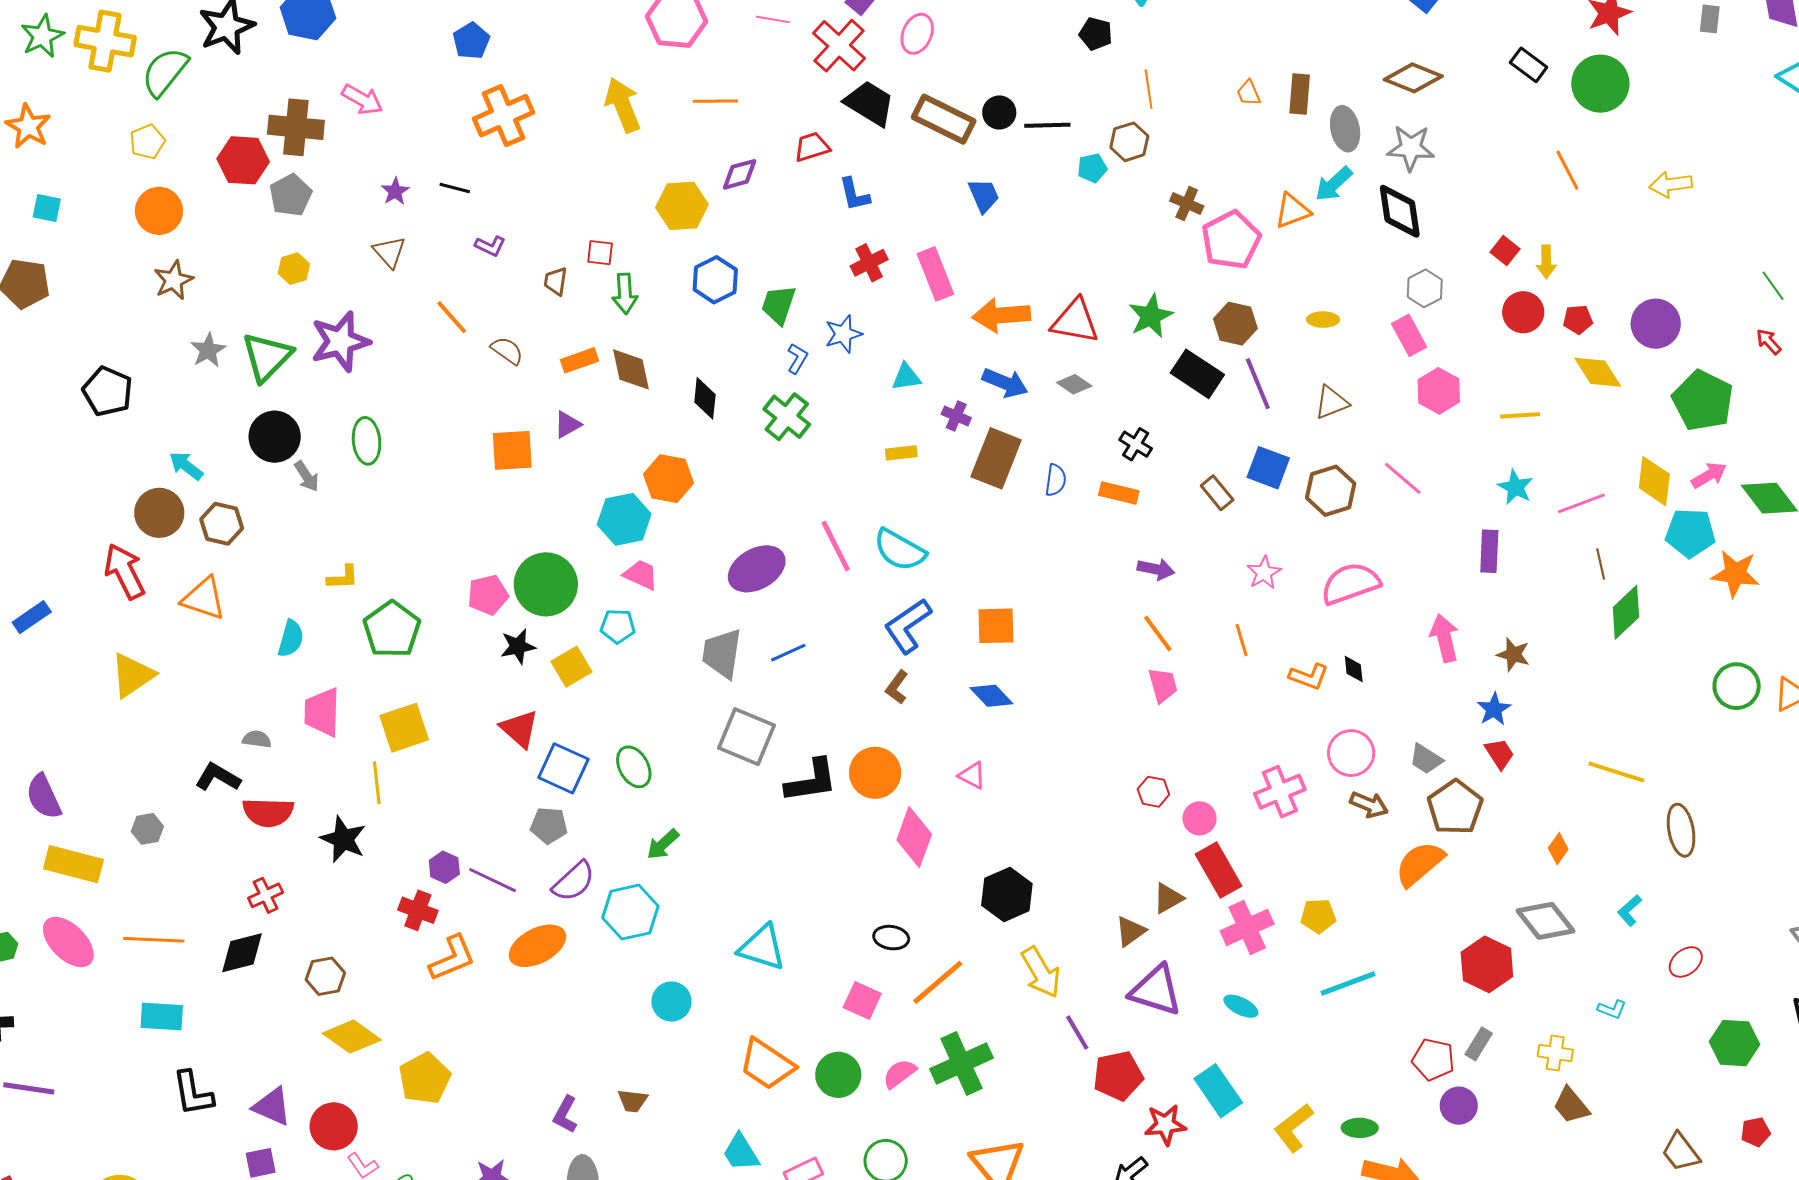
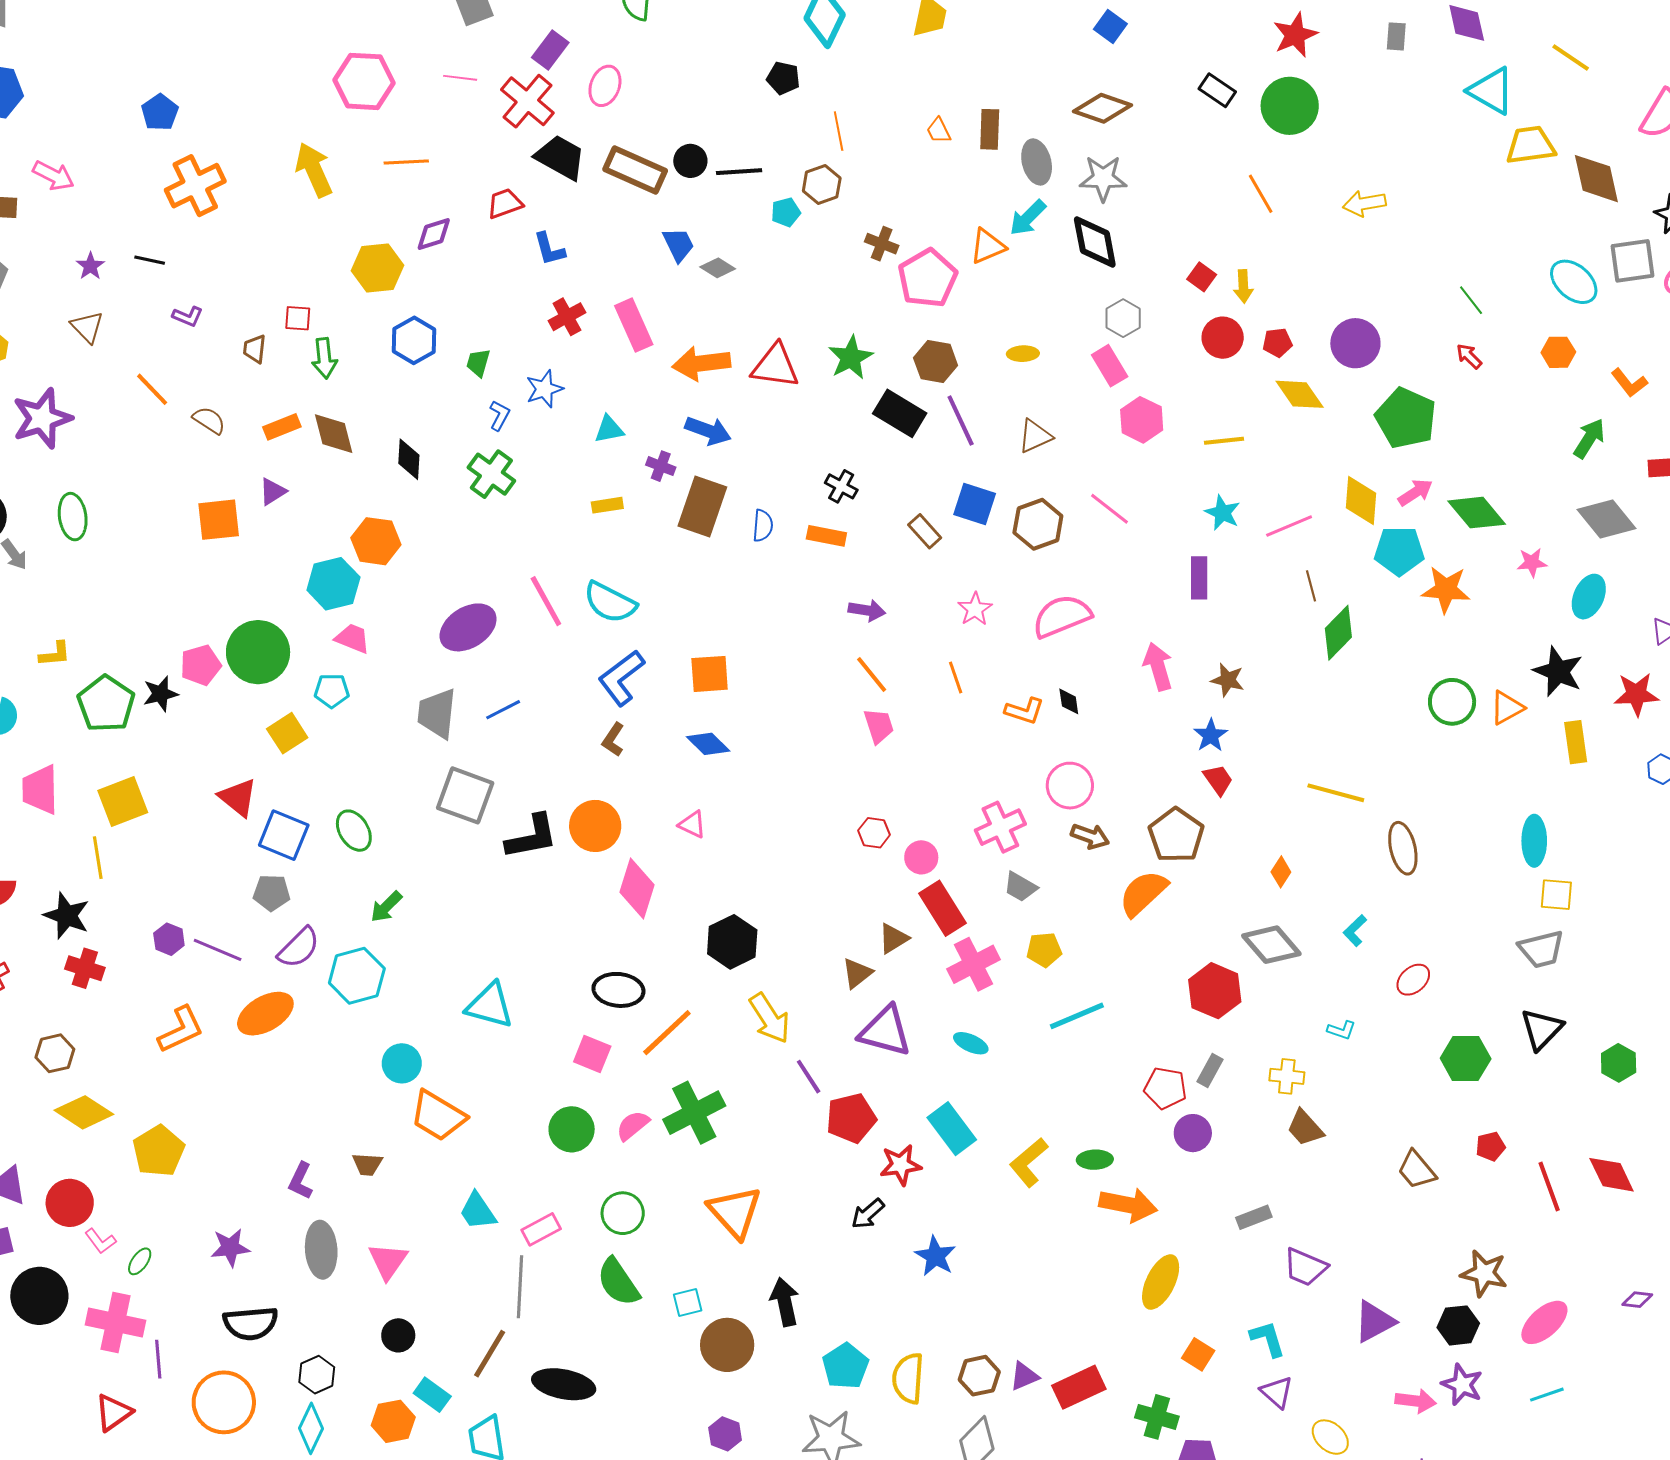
green trapezoid: (778, 305) -> (478, 363), size x0.7
gray diamond: (1074, 384) -> (718, 268), moved
black star: (518, 646) -> (161, 694), moved
gray trapezoid: (1426, 759) -> (1020, 887), moved
red cross: (418, 910) -> (85, 968), moved
black ellipse: (891, 938) -> (618, 990), size x1.4
orange trapezoid: (767, 1064) -> (438, 1116), moved

